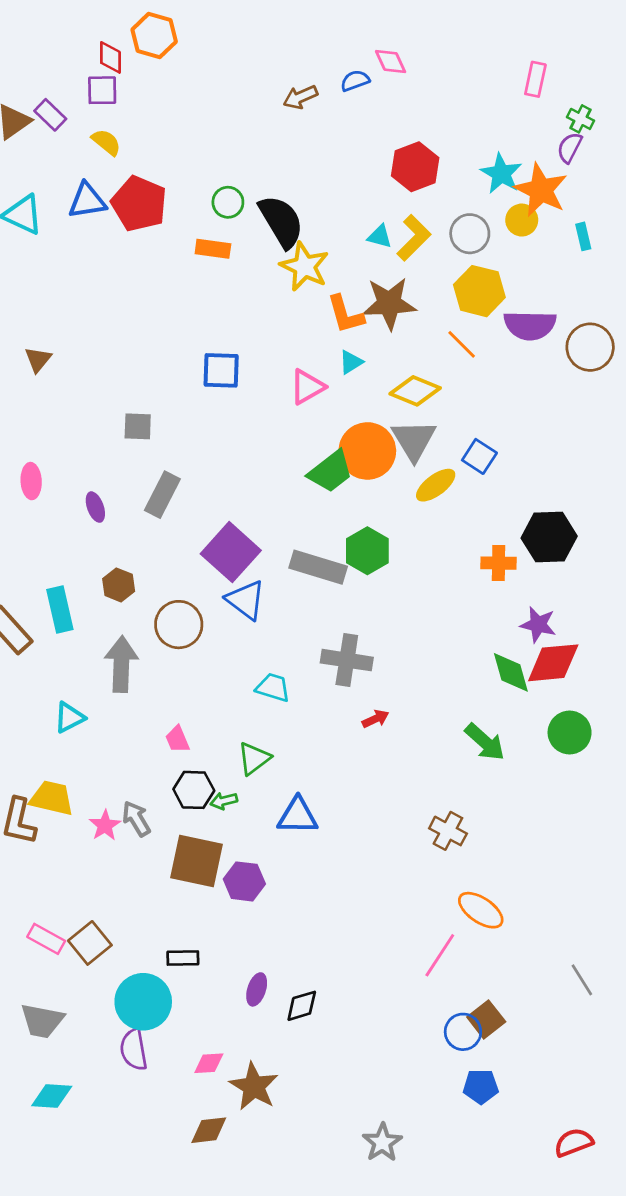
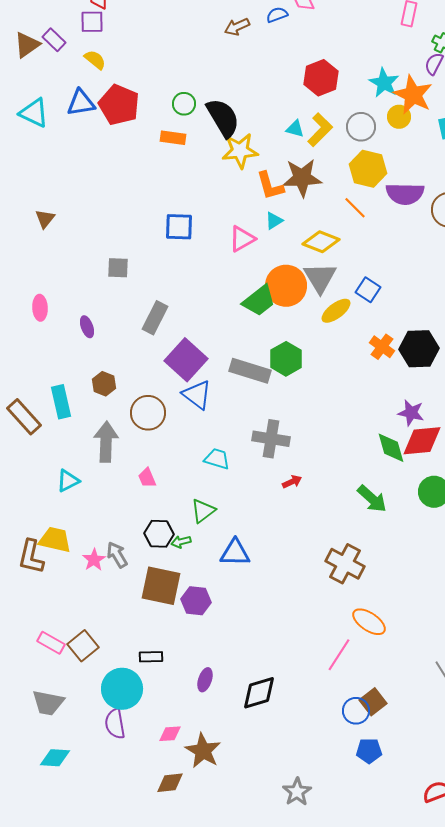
yellow star: (304, 266) -> (240, 151), turned -30
gray rectangle: (162, 495) -> (155, 318), moved
orange cross: (499, 563) -> (382, 347), moved, turned 35
pink trapezoid: (177, 739) -> (147, 478), moved
brown cross: (448, 831) -> (345, 564), size x1.4
black diamond: (302, 1006) -> (259, 693), moved, size x1.4

